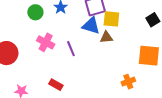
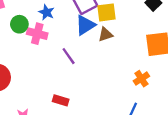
blue triangle: (91, 26) -> (85, 25), turned -36
pink cross: (46, 42) -> (37, 34), moved

